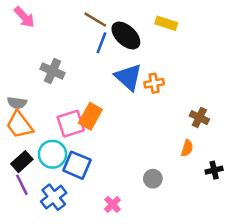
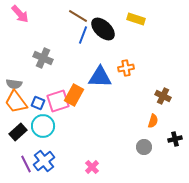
blue triangle: (128, 77) -> (100, 77), moved, turned -40
blue square: (77, 165) -> (38, 103), moved, size x0.6
gray circle: (153, 179) -> (144, 147), moved
purple line: (22, 185) -> (26, 164), moved

